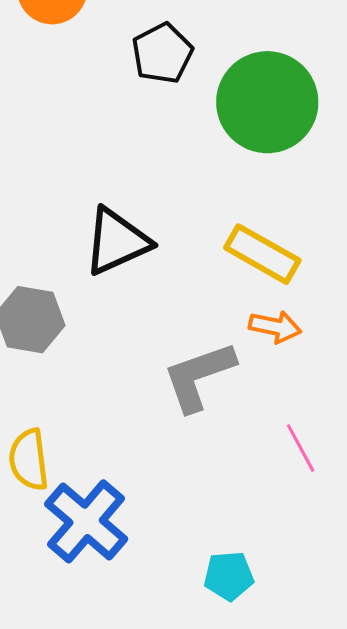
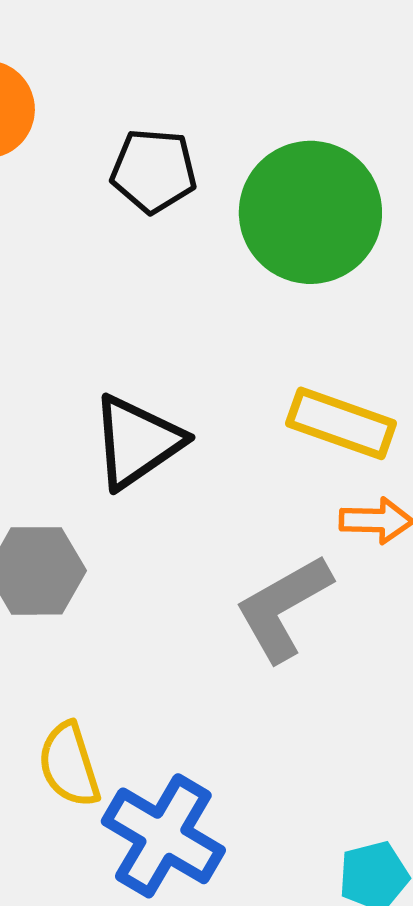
black pentagon: (162, 53) -> (154, 171), turned -30

